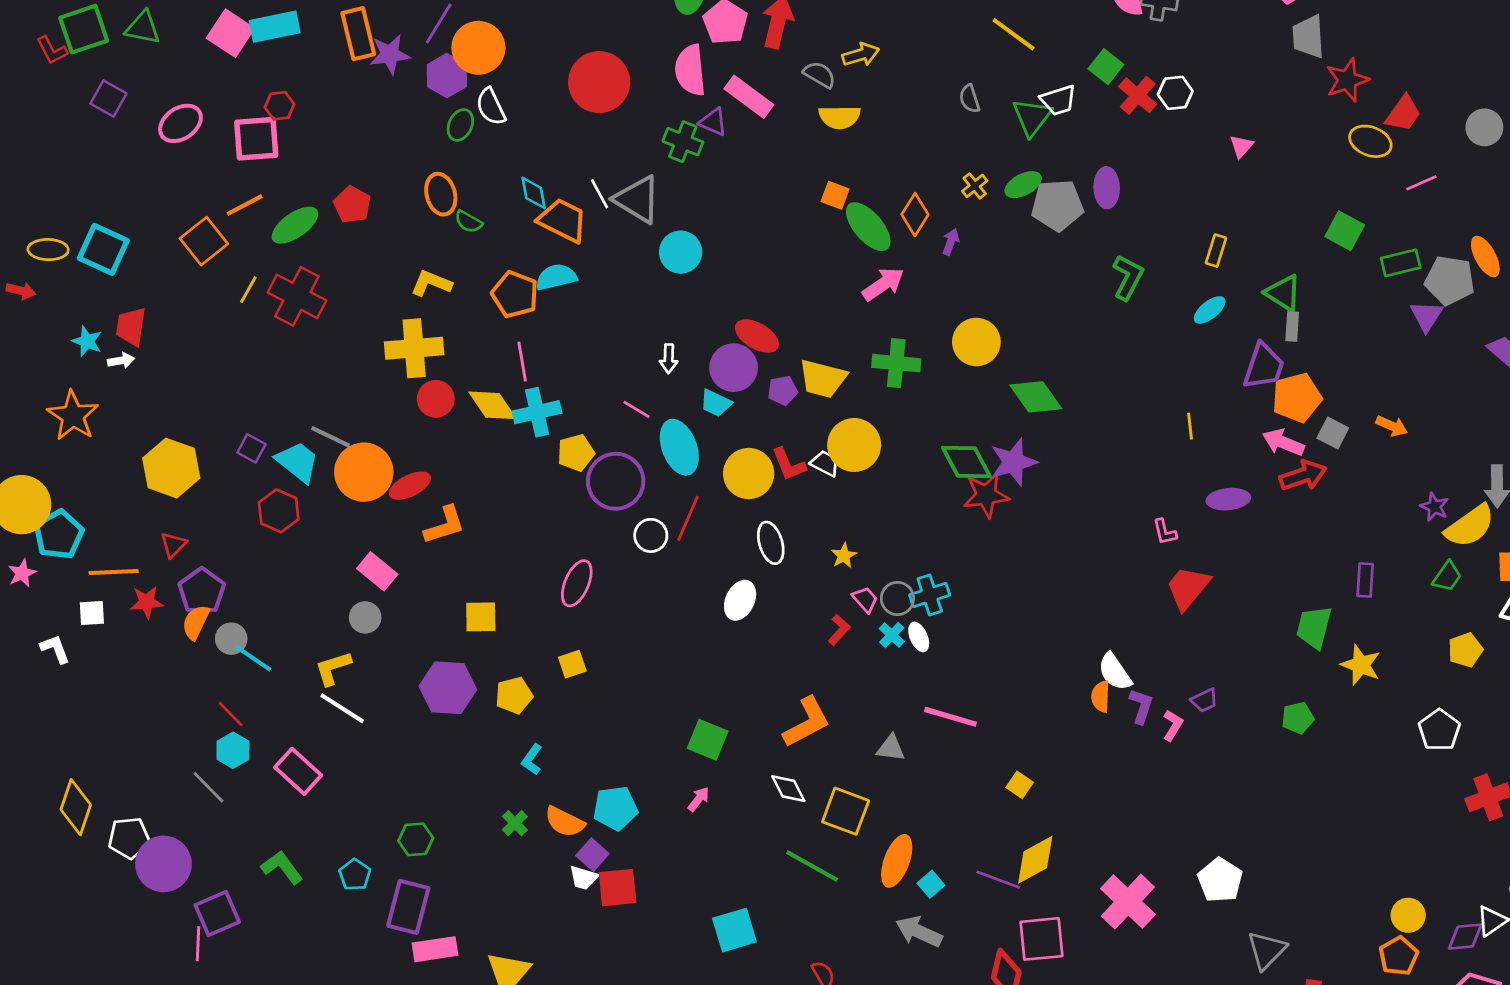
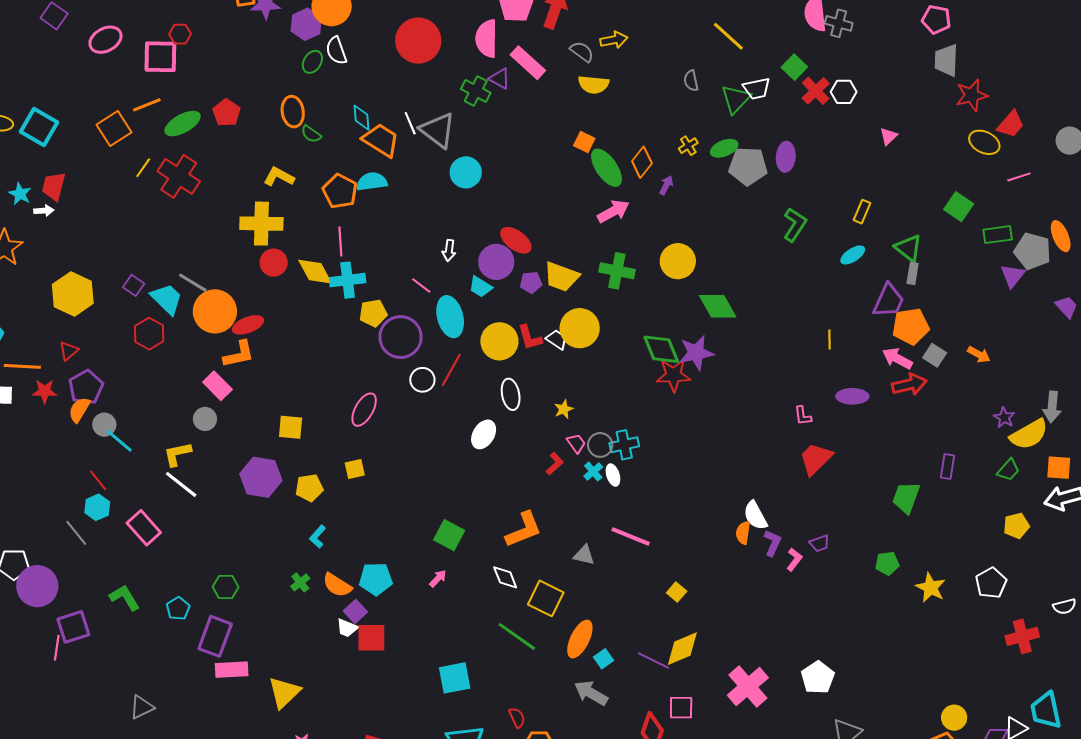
orange L-shape: (445, 525) -> (239, 354), moved
yellow star: (1361, 665) -> (931, 588), moved
pink square: (1041, 939) -> (681, 708), size x0.7

